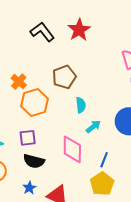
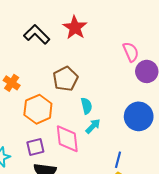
orange cross: (19, 82) -> (12, 83), moved
cyan arrow: (93, 127) -> (93, 126), moved
pink diamond: (72, 149) -> (67, 139), moved

